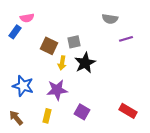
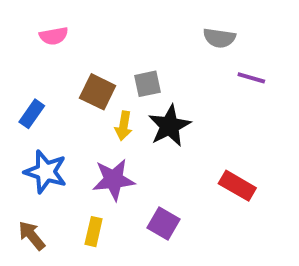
blue rectangle: (15, 32) -> (32, 114), moved
purple line: (126, 39) -> (251, 78), turned 32
red rectangle: (128, 111) -> (237, 186), moved

